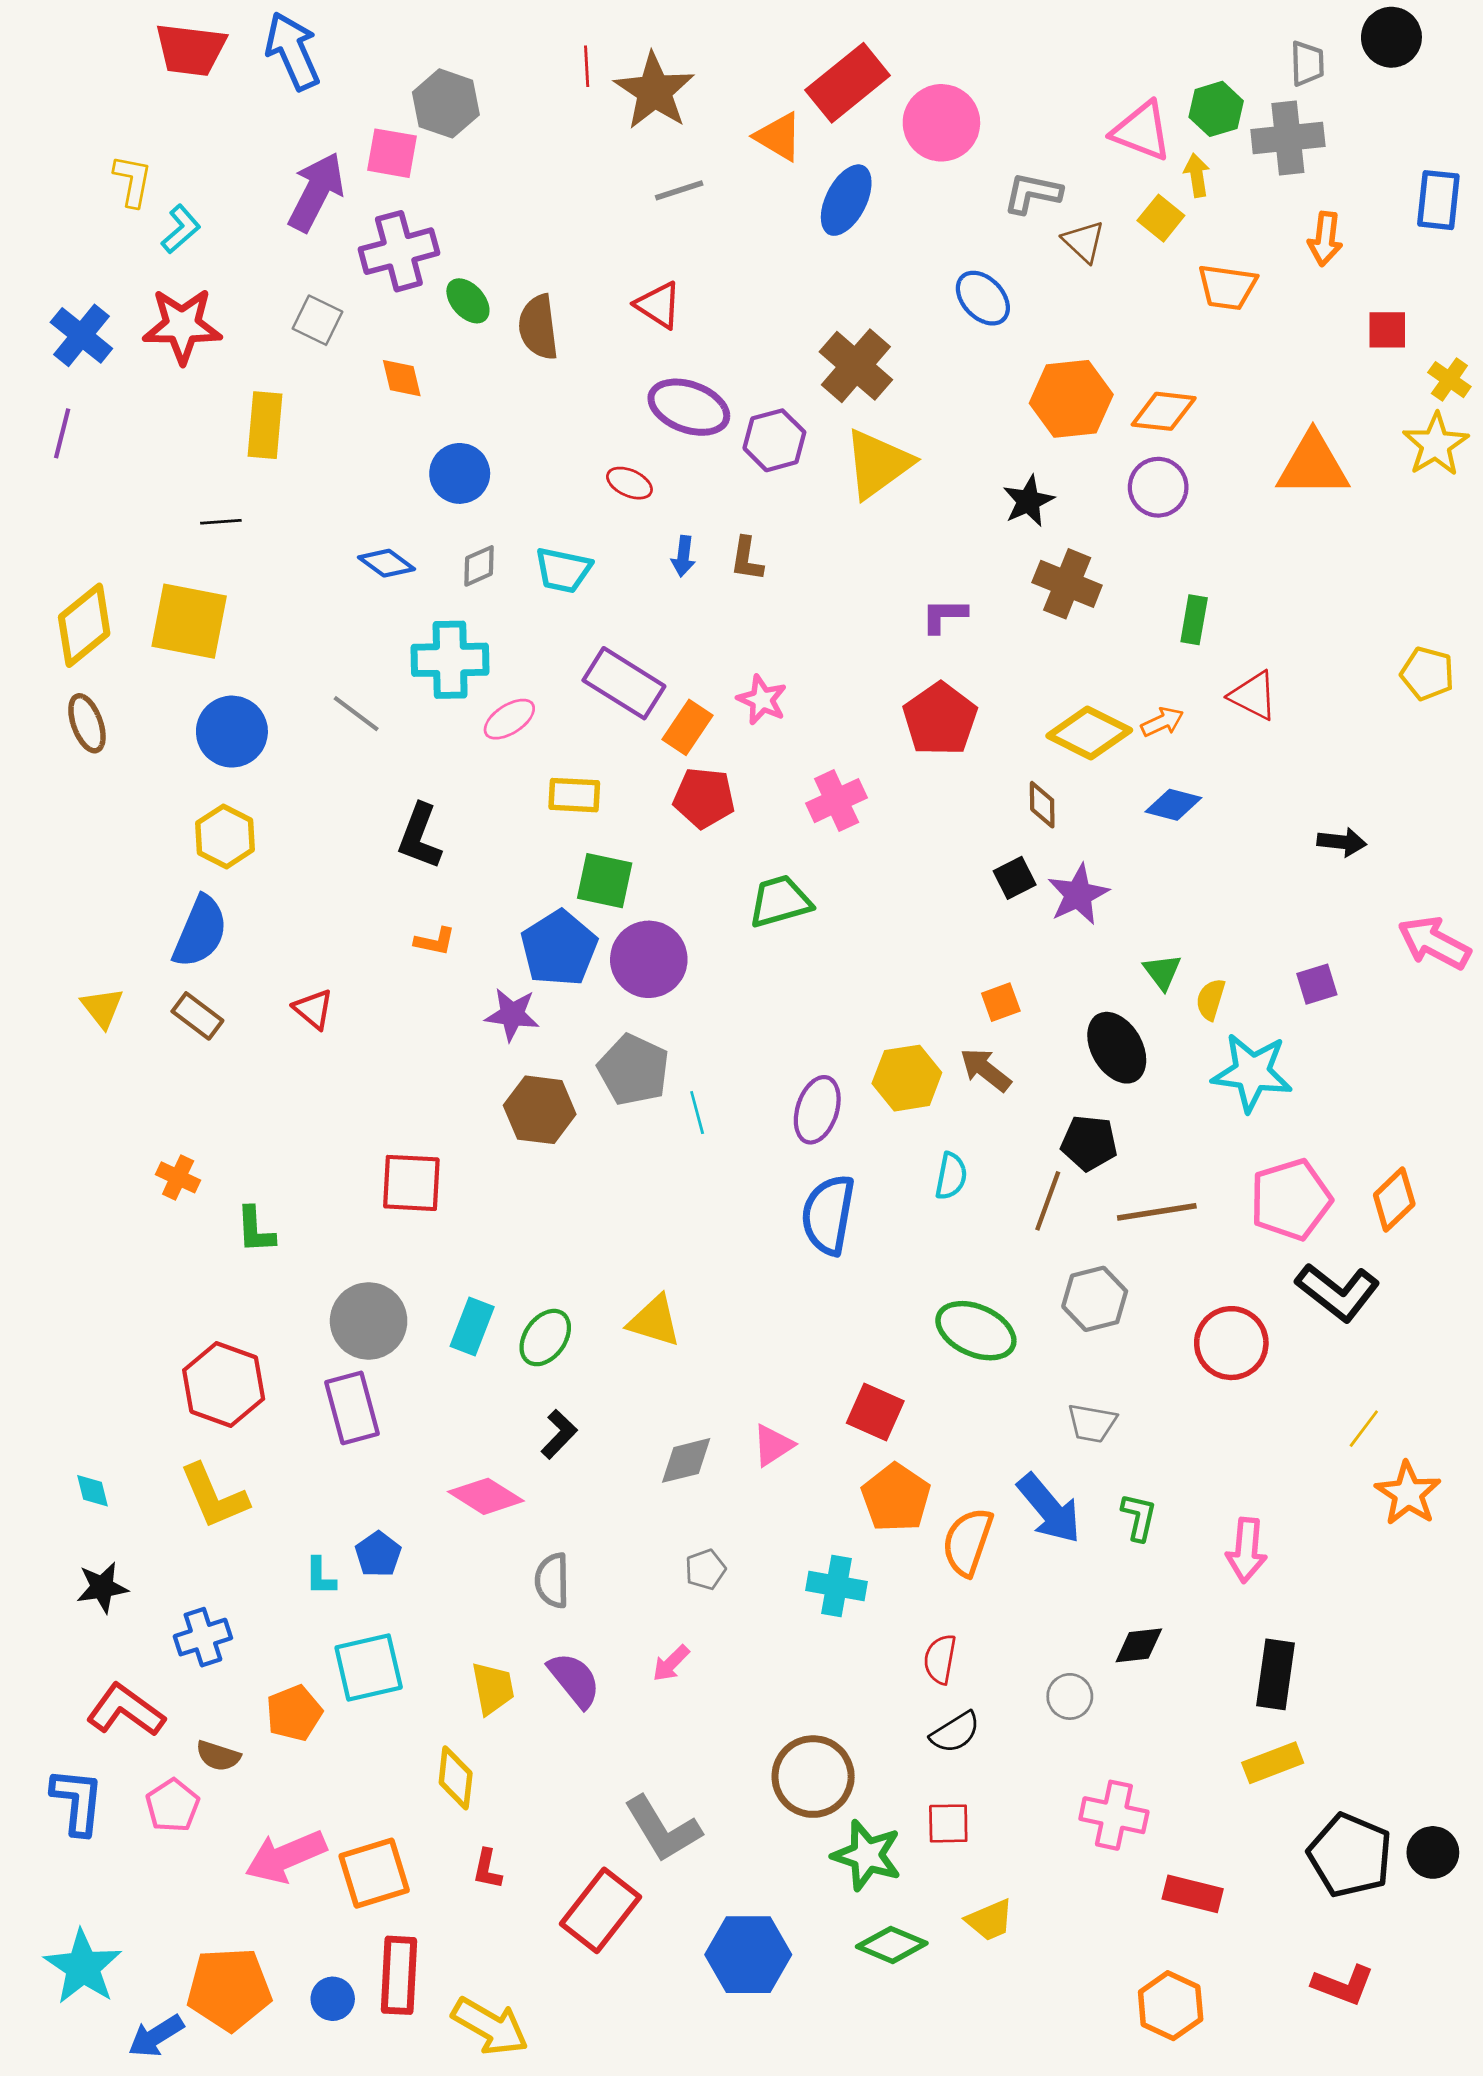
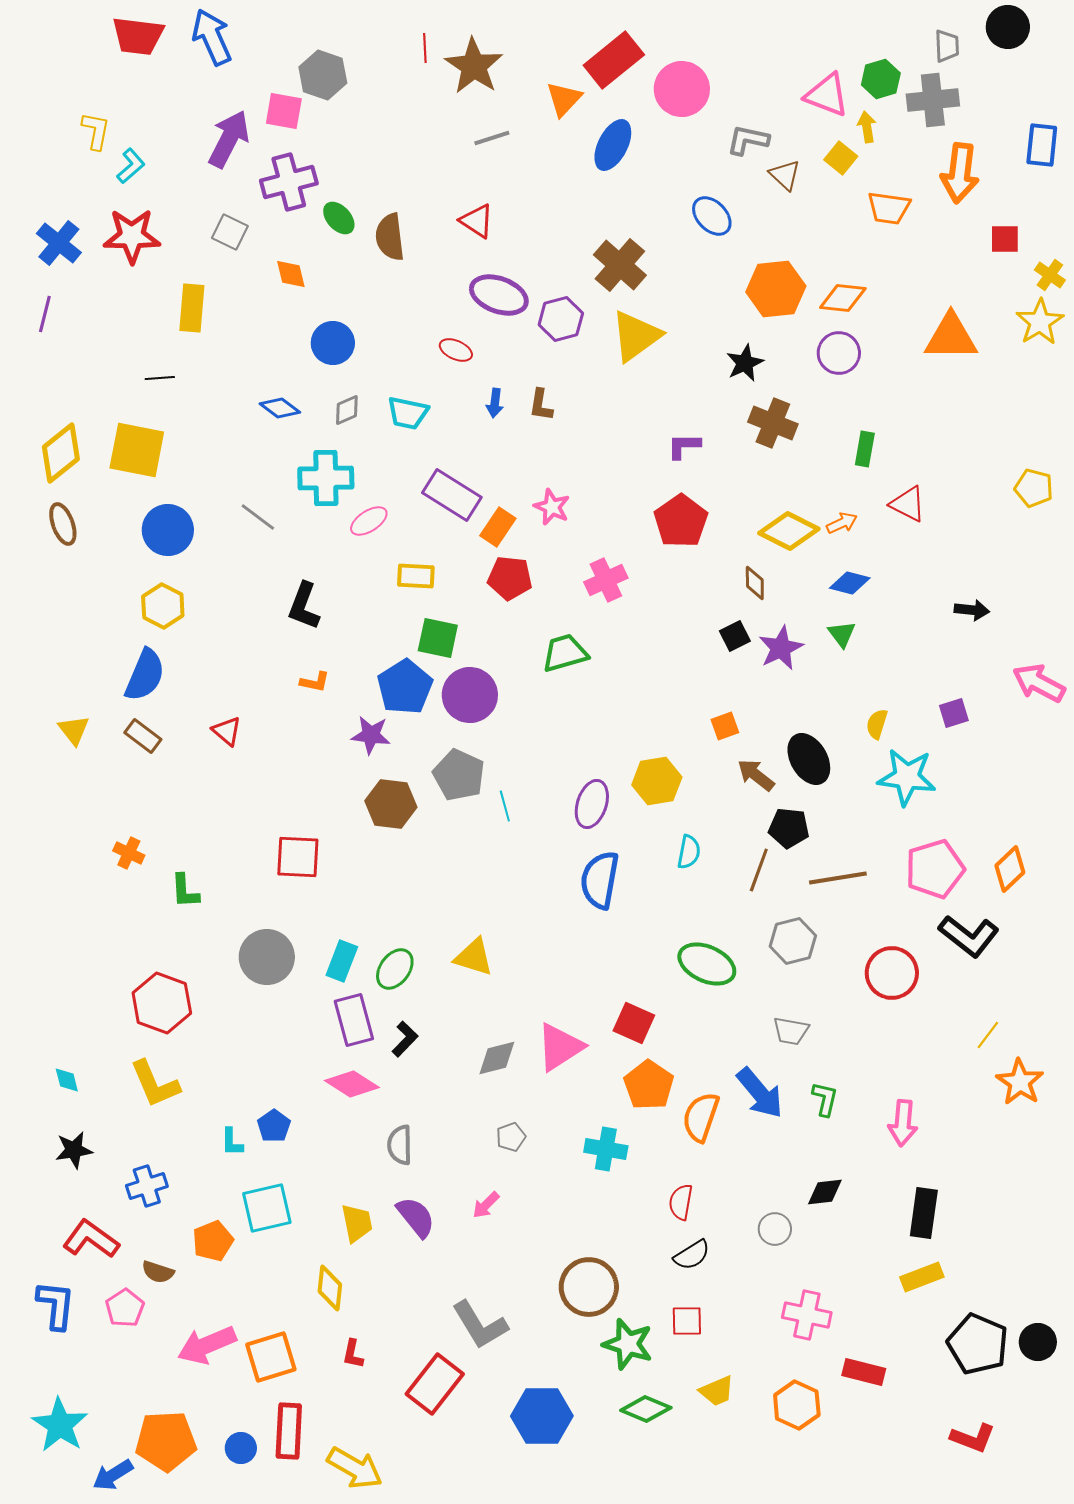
orange triangle: (779, 137) -> (564, 99), turned 42
orange arrow: (1325, 239) -> (960, 173), size x1.5
green triangle: (1162, 972) -> (842, 634), moved
brown arrow: (986, 1070) -> (756, 775), moved
purple rectangle: (352, 1408) -> (354, 1020), moved
pink triangle: (773, 1445) -> (560, 1047), size x1.6
orange hexagon: (1171, 2006) -> (797, 1405), moved

